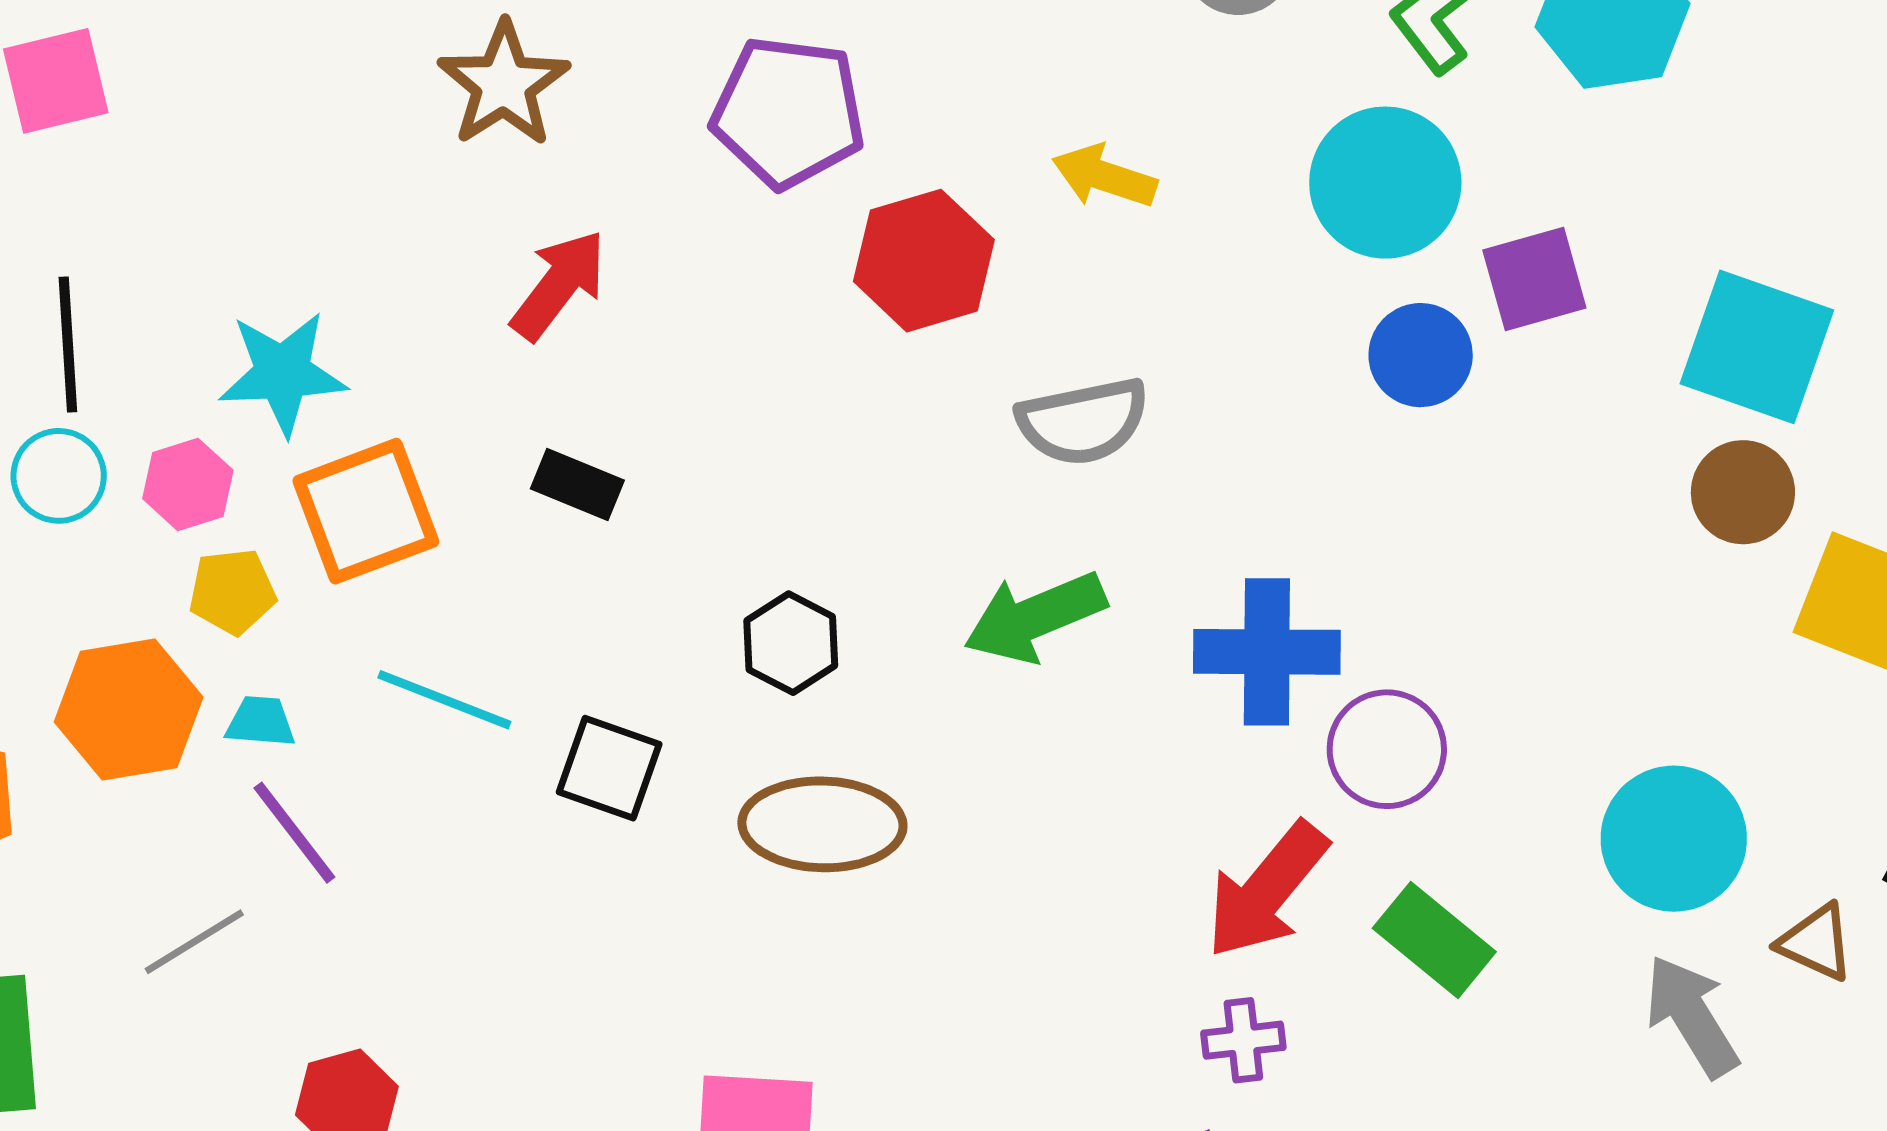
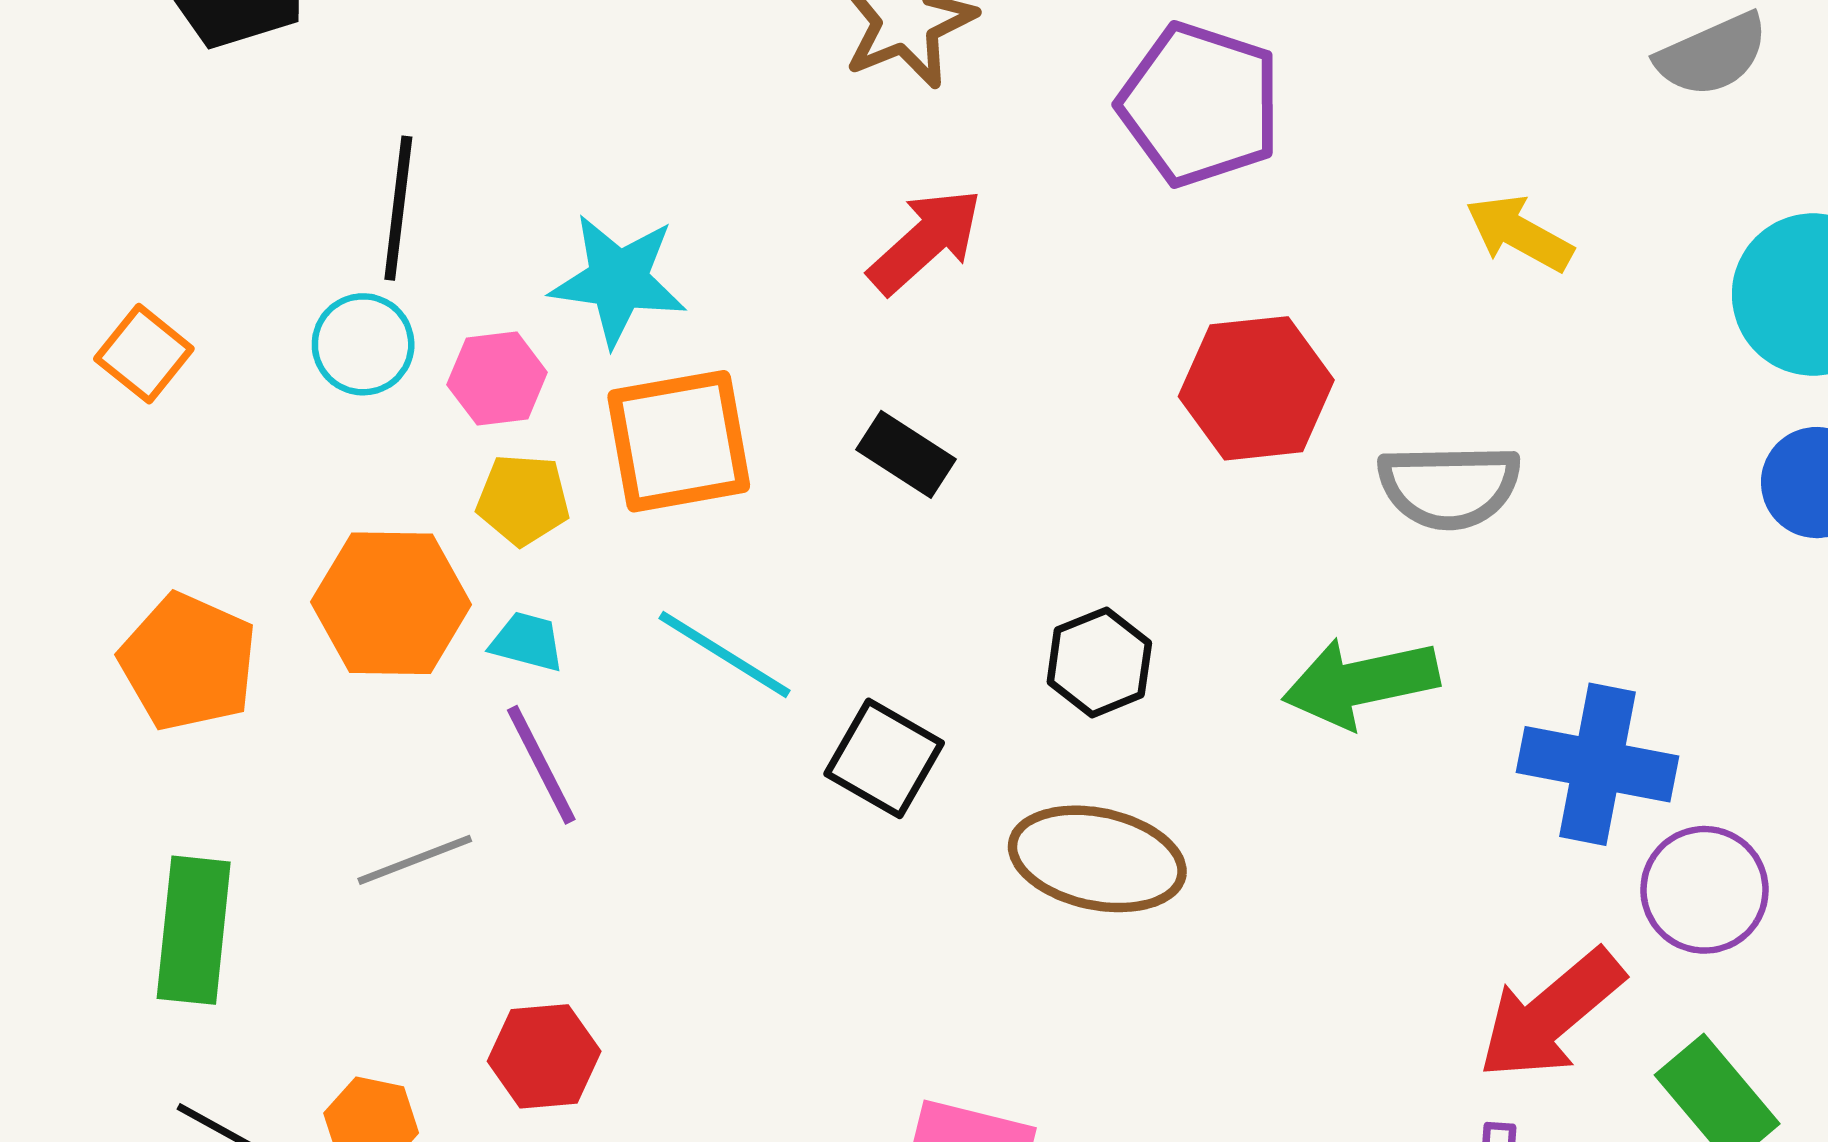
red hexagon: (924, 261) -> (1256, 388), moved

